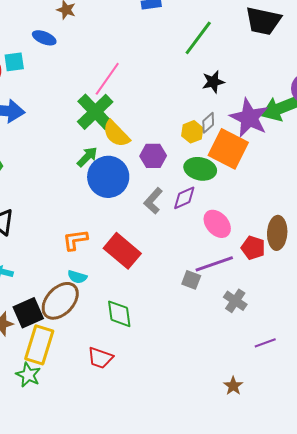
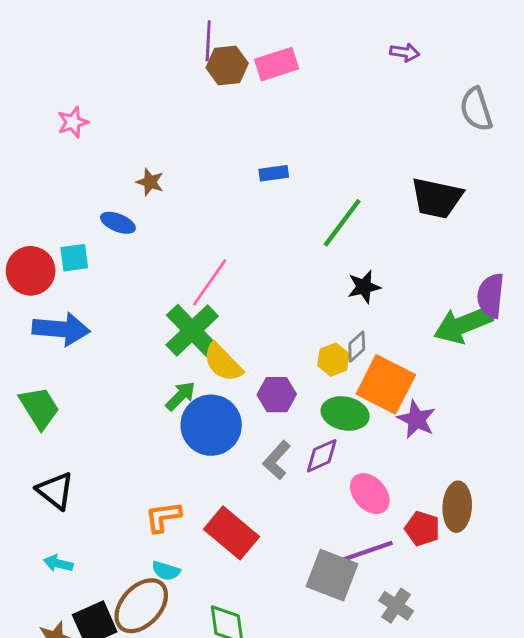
purple star: (249, 118) -> (416, 419), moved, size x0.7
gray square: (191, 280) -> (332, 575), size x1.8

